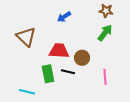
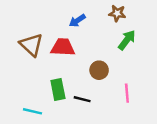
brown star: (106, 11) -> (117, 13), moved
red trapezoid: (59, 51) -> (63, 47), moved
black line: (68, 72) -> (82, 99), moved

